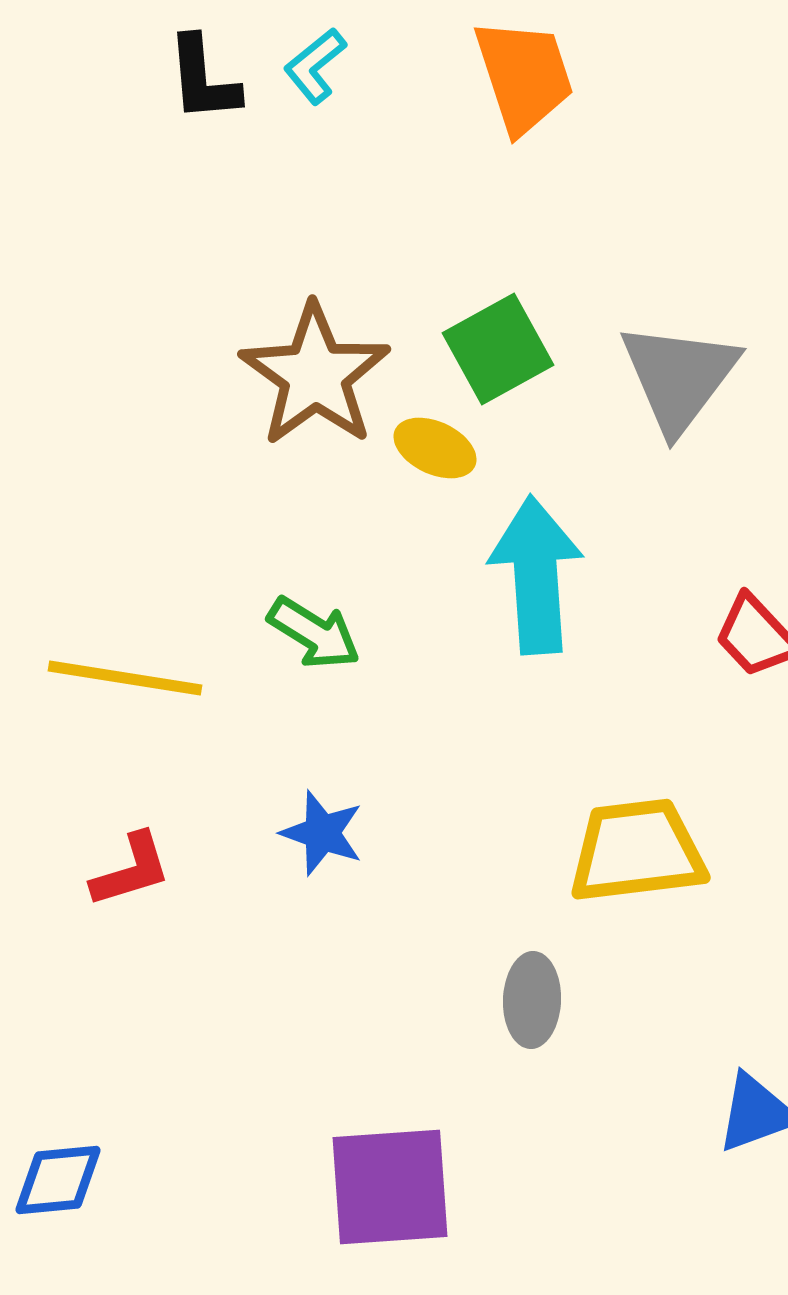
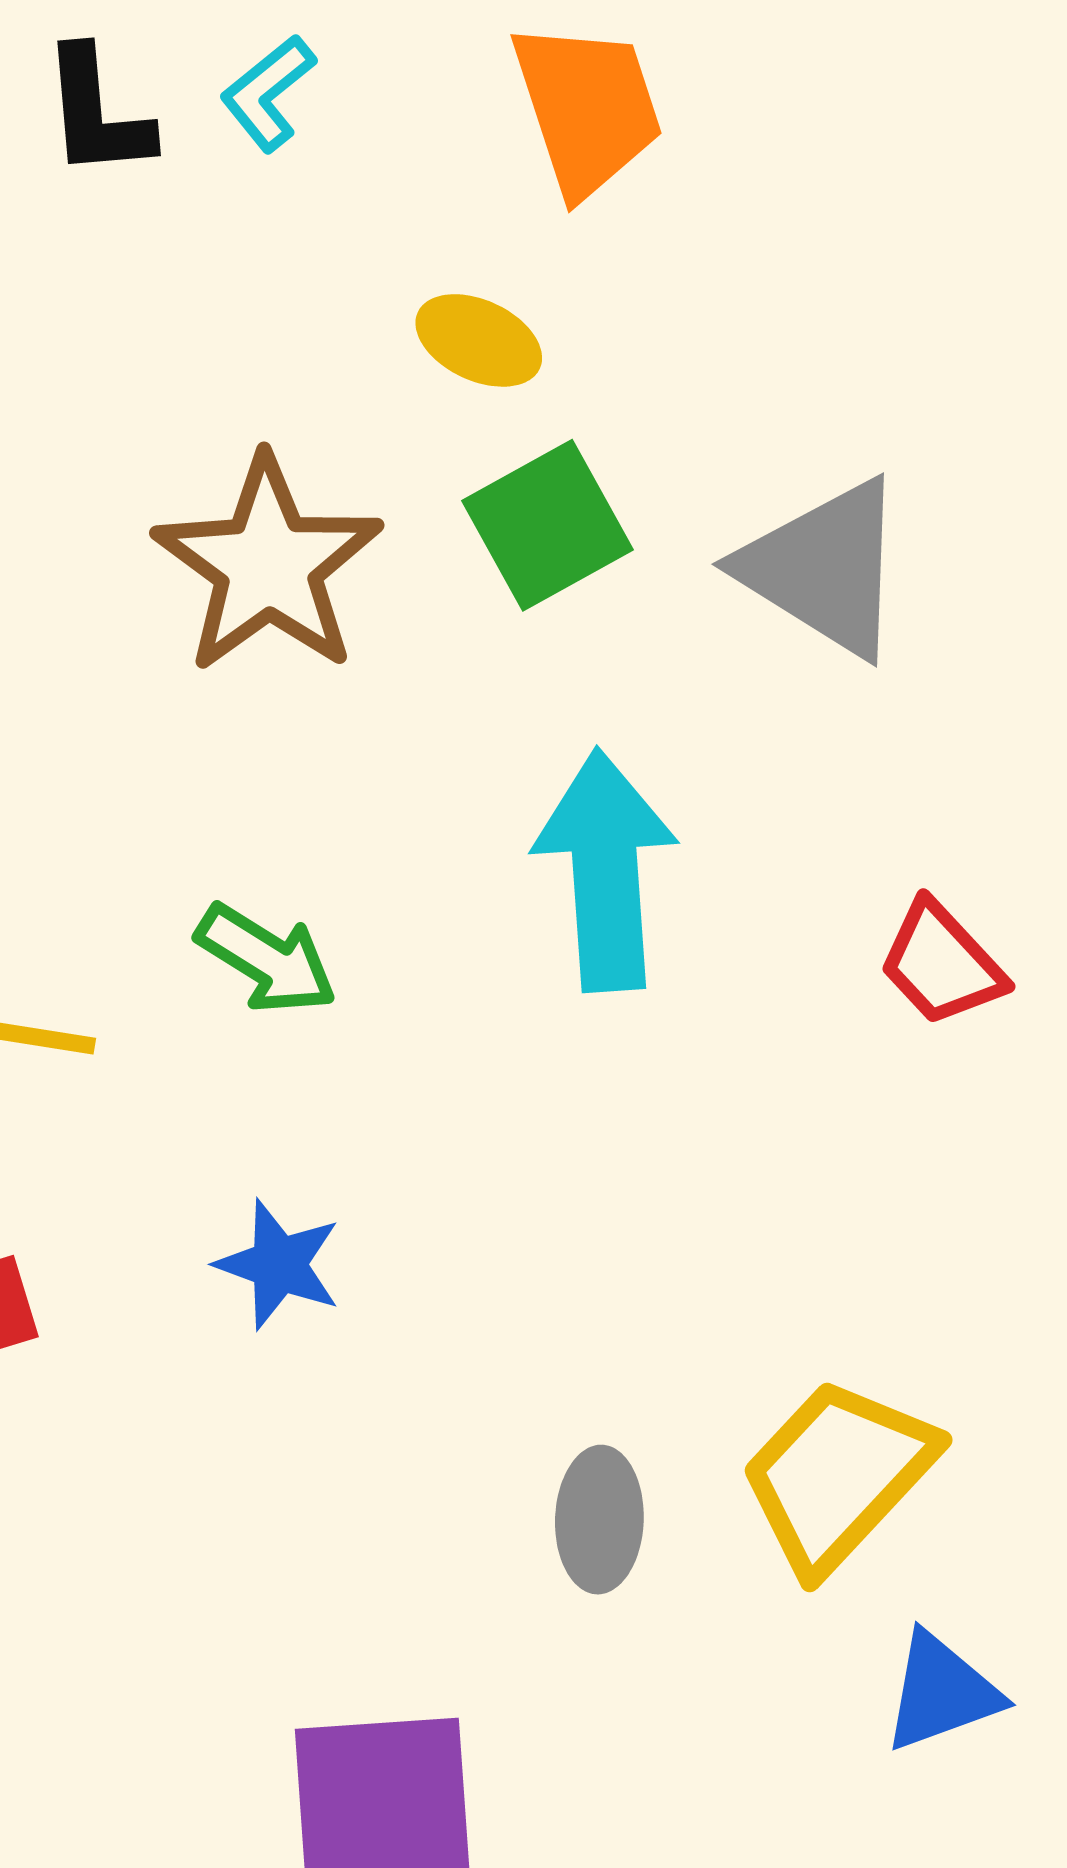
gray triangle: (679, 377) -> (824, 568), turned -35
yellow ellipse: (435, 448) -> (479, 340), moved
yellow trapezoid: (637, 851) -> (838, 1475), moved, turned -40

